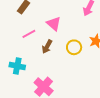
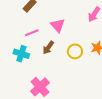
cyan cross: (17, 66) -> (21, 54), moved

